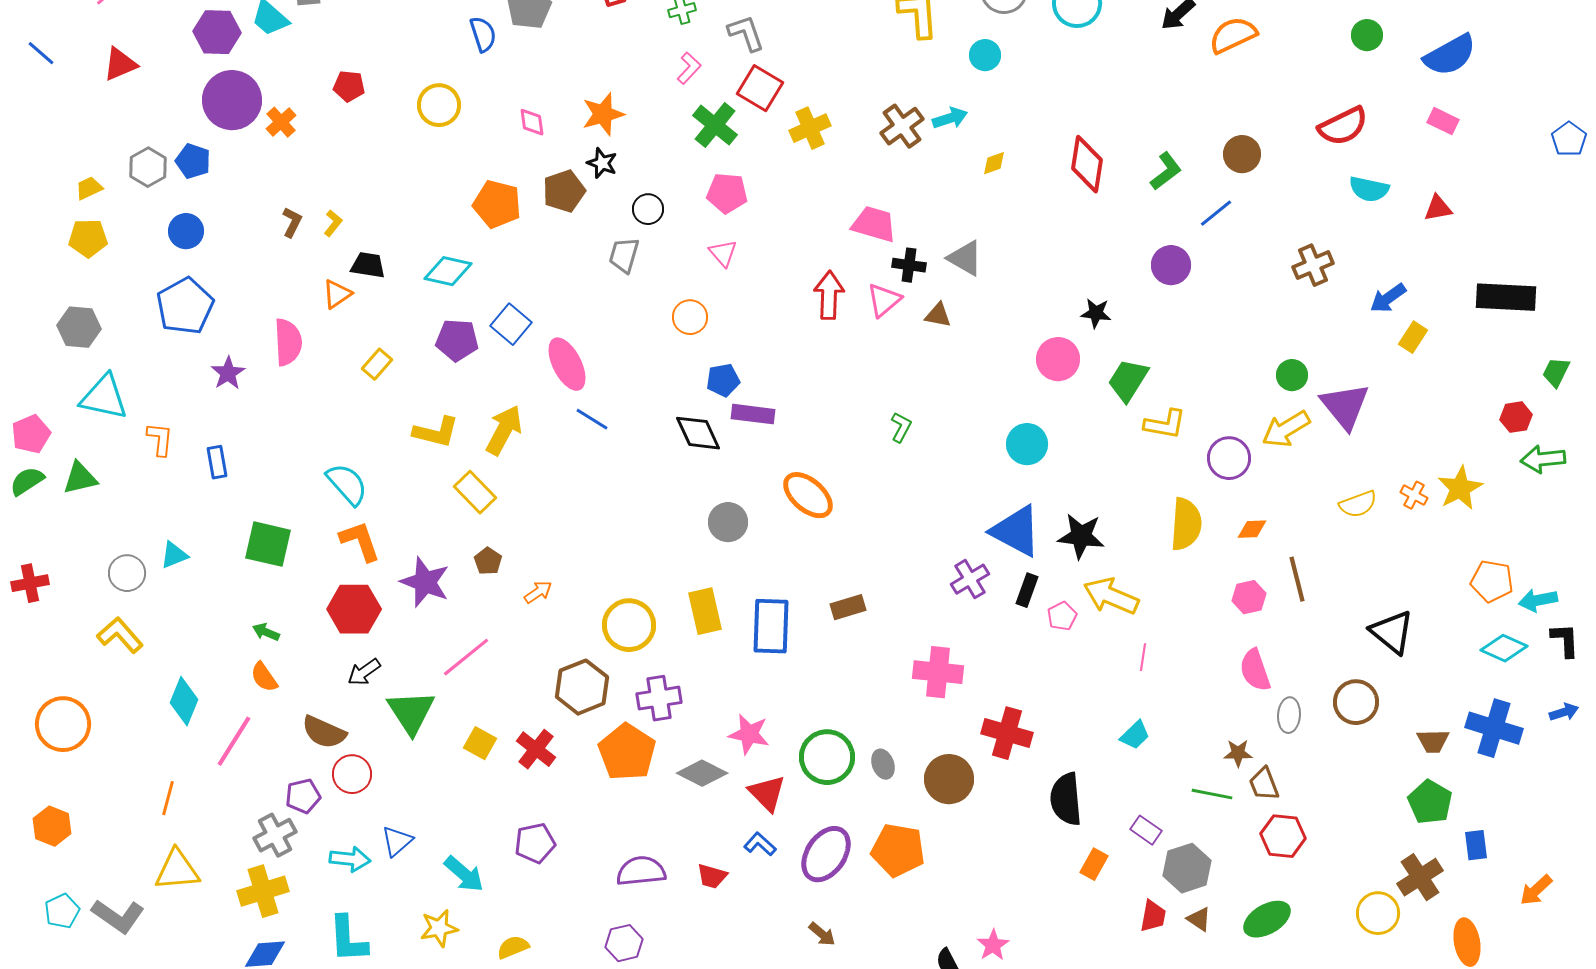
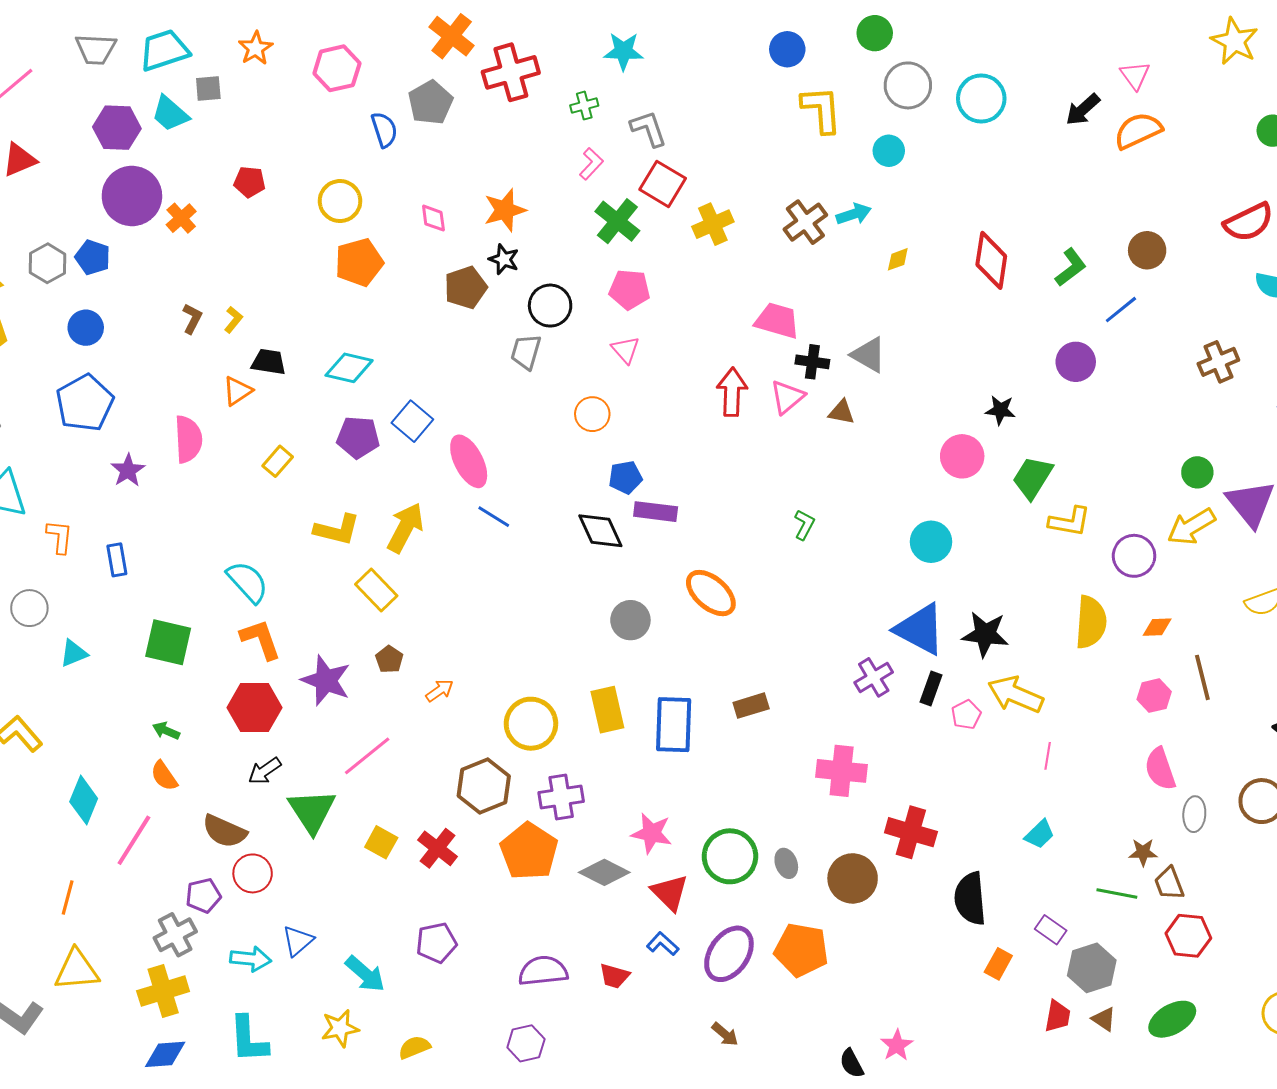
orange pentagon: (497, 204) -> (359, 262), moved, turned -30
black circle: (648, 209) -> (550, 306), size x1.4
gray circle: (127, 573) -> (29, 608), moved

